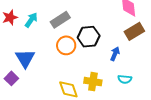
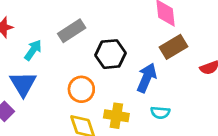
cyan arrow: (31, 20) -> (33, 50), moved
orange circle: (66, 45) -> (81, 89), moved
blue arrow: (115, 54) -> (147, 78), size x1.5

